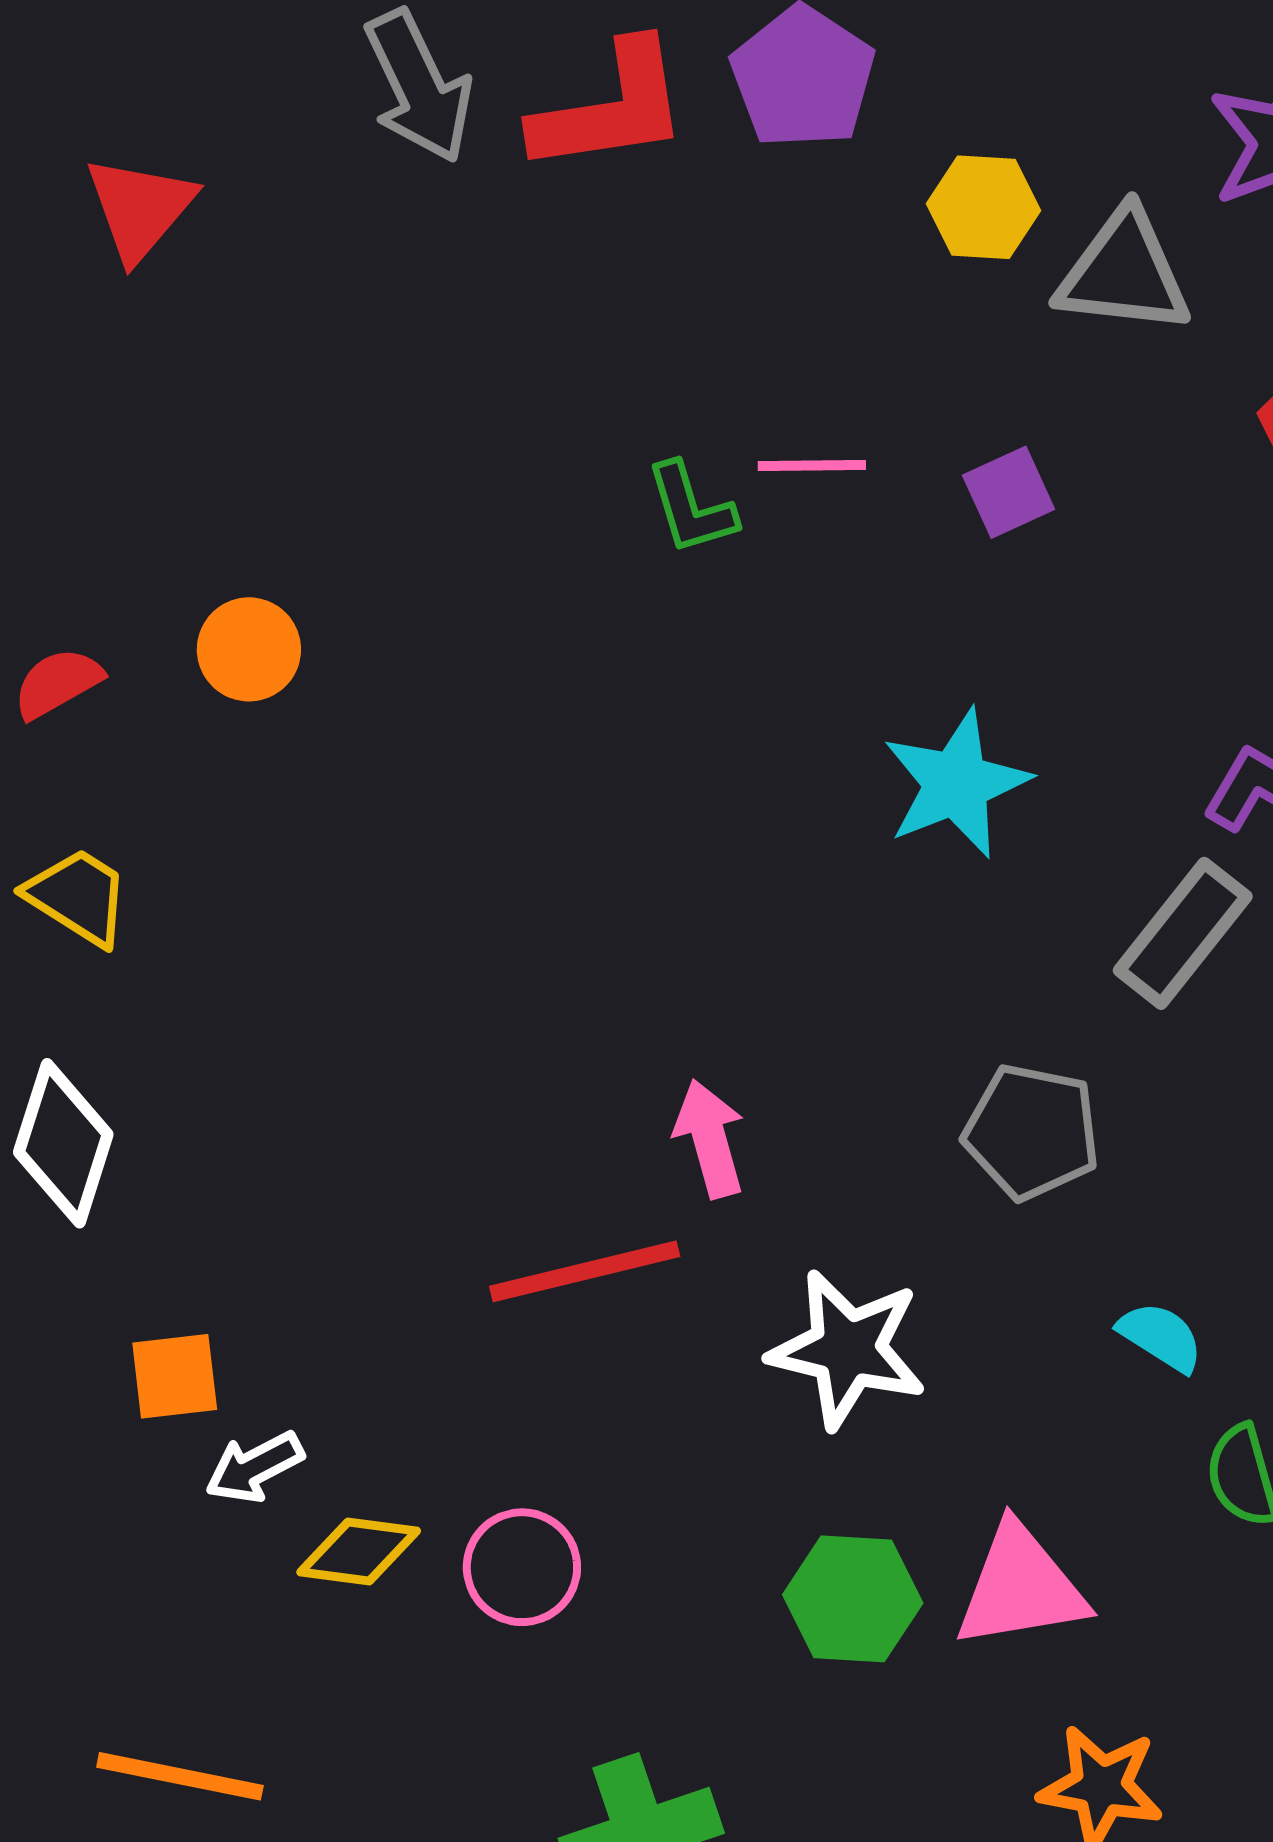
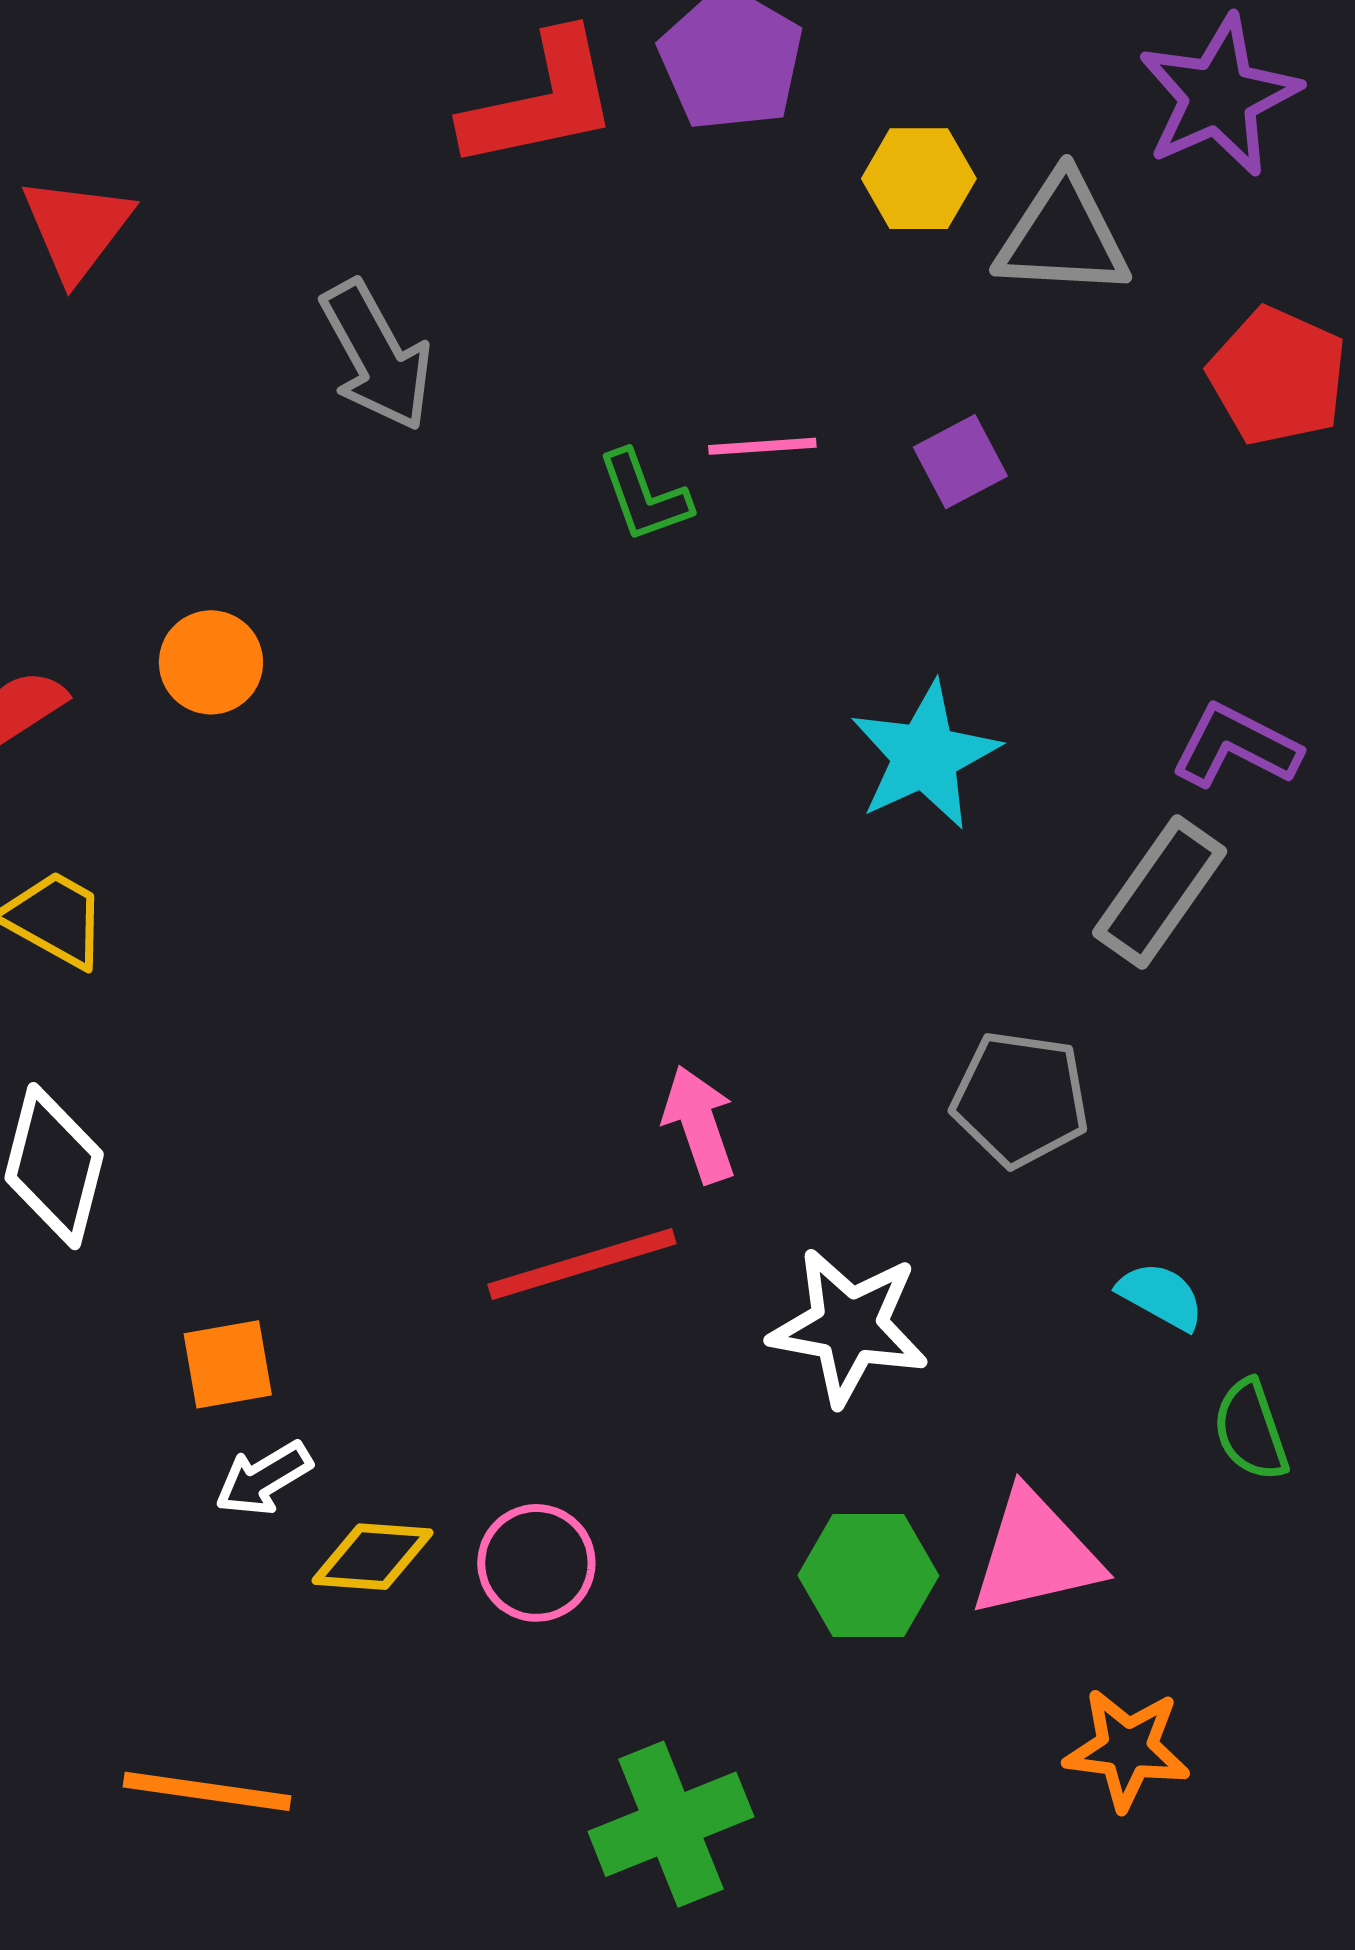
gray arrow: (419, 86) -> (377, 356), moved
orange square: (175, 1376) -> (228, 1364), moved

